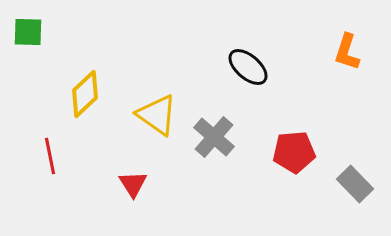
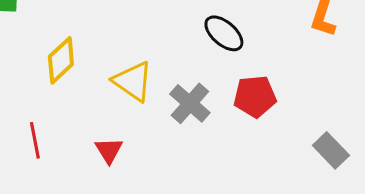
red pentagon: (294, 152) -> (255, 96), moved
red line: (50, 156) -> (35, 140), moved

